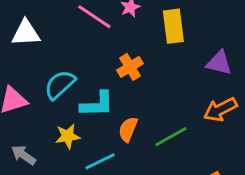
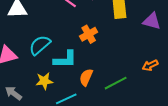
purple triangle: (219, 63) -> (152, 21), moved
orange arrow: (220, 110) -> (150, 65), size x0.7

